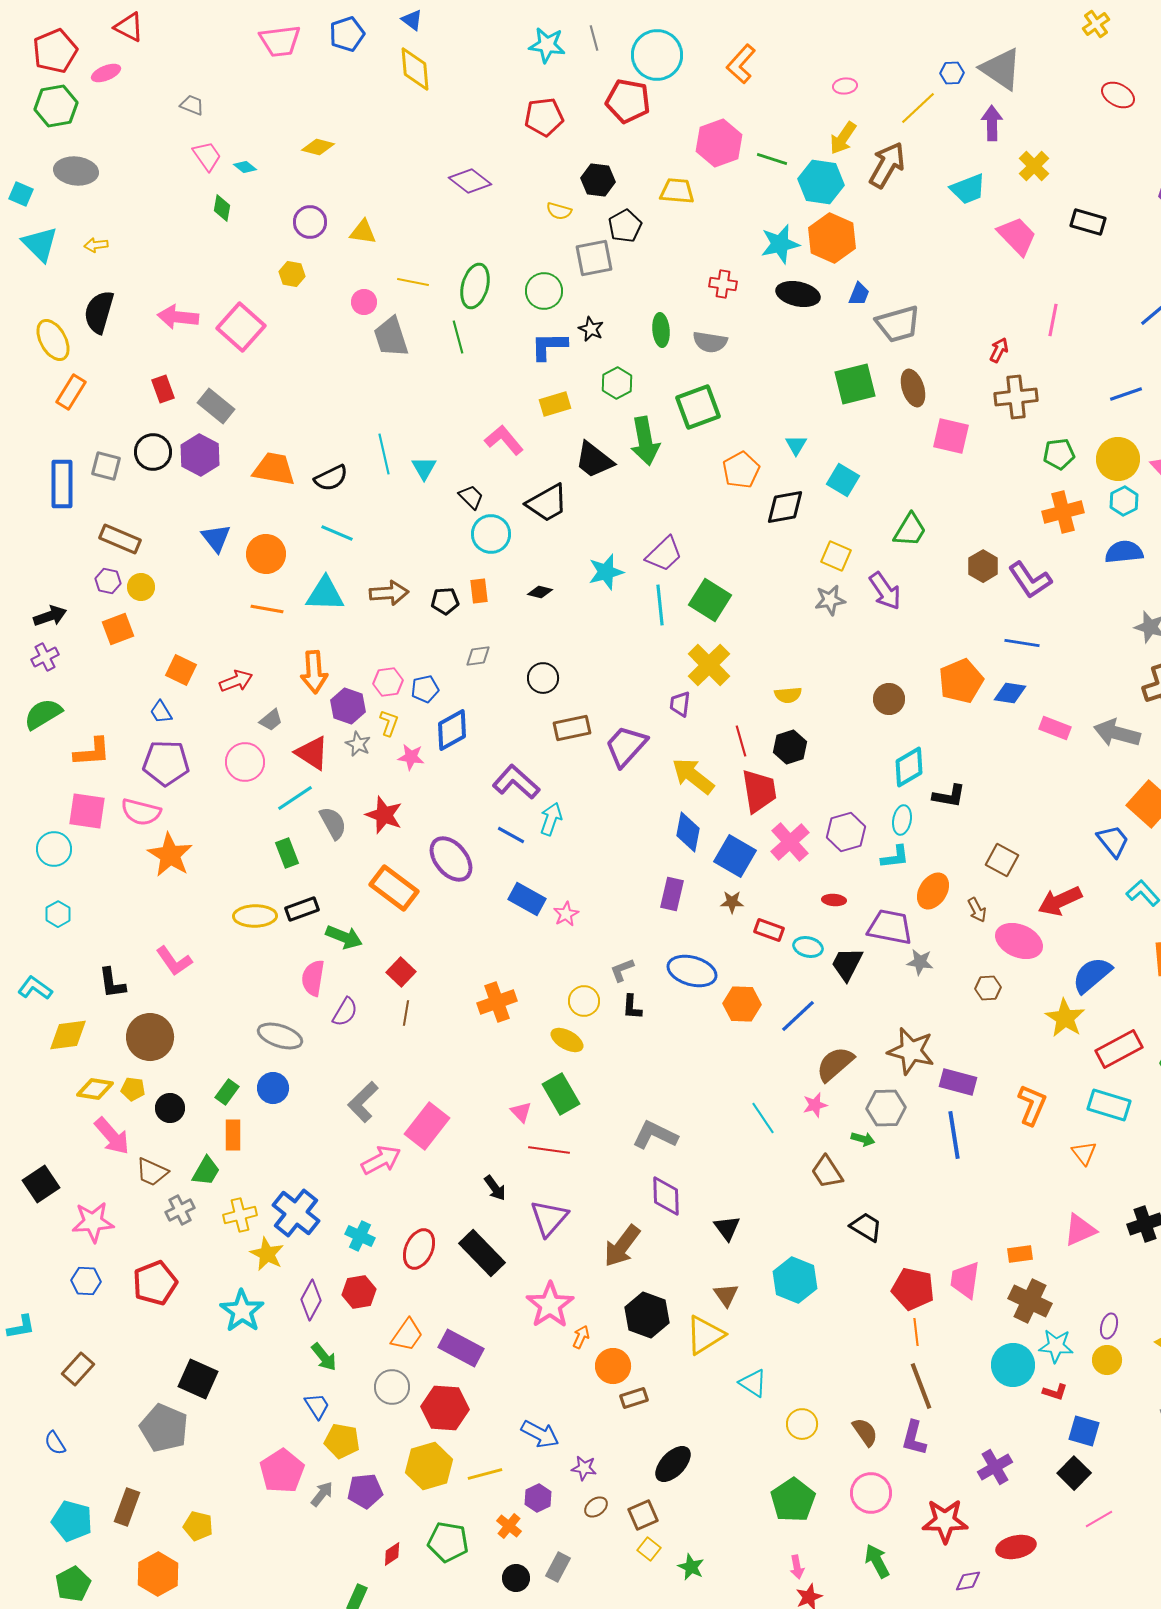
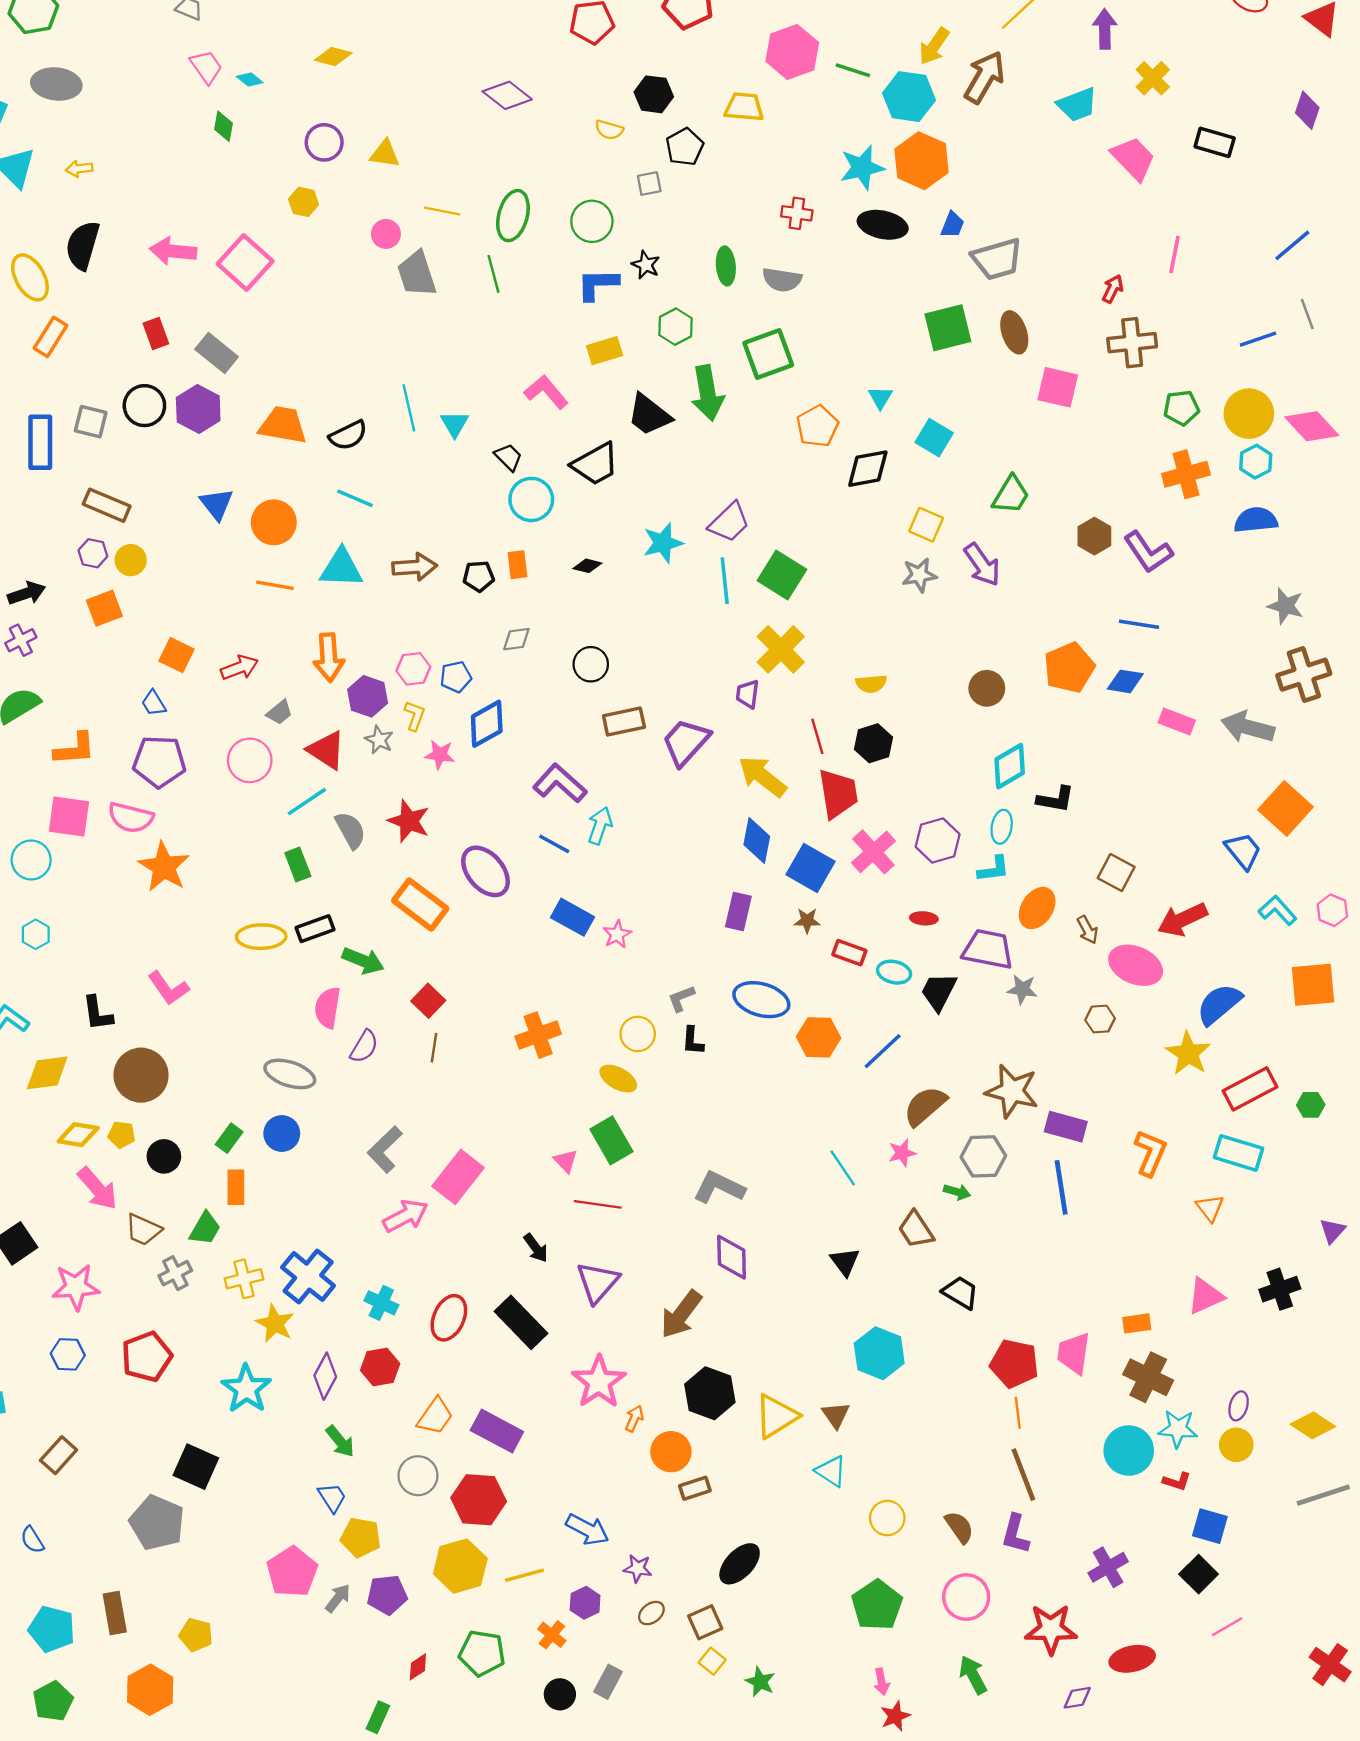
gray square: (594, 258) -> (649, 184), size x0.6
black triangle: (727, 1228) -> (845, 1262), moved
brown triangle: (726, 1295) -> (836, 1415), moved
brown rectangle: (127, 1507) -> (115, 1613), turned -30

